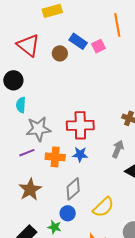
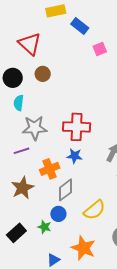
blue rectangle: (78, 41) -> (80, 26), moved
brown circle: (60, 53) -> (43, 74), moved
orange cross: (55, 157) -> (50, 169), moved, turned -30

